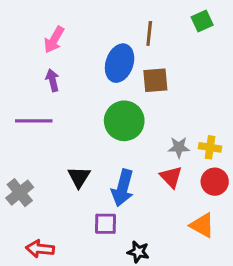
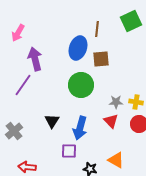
green square: (202, 21) -> (131, 21), size x1.5
pink arrow: (54, 40) -> (18, 33), moved
purple arrow: (52, 80) -> (35, 59), size x1.6
purple line: (34, 121) -> (23, 85), turned -55
orange triangle: (202, 225) -> (116, 160), moved

